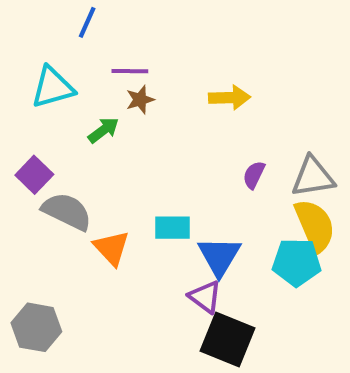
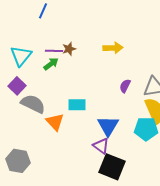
purple line: (130, 71) -> (54, 51), moved
cyan triangle: (53, 87) -> (21, 56), moved, turned -35
cyan rectangle: (173, 228) -> (77, 105), moved

